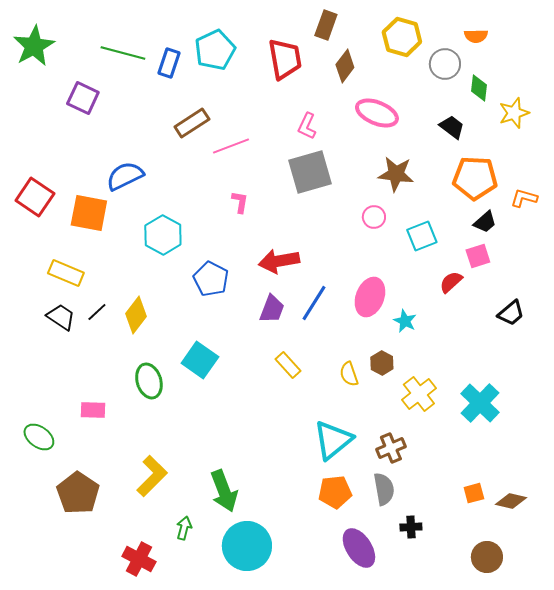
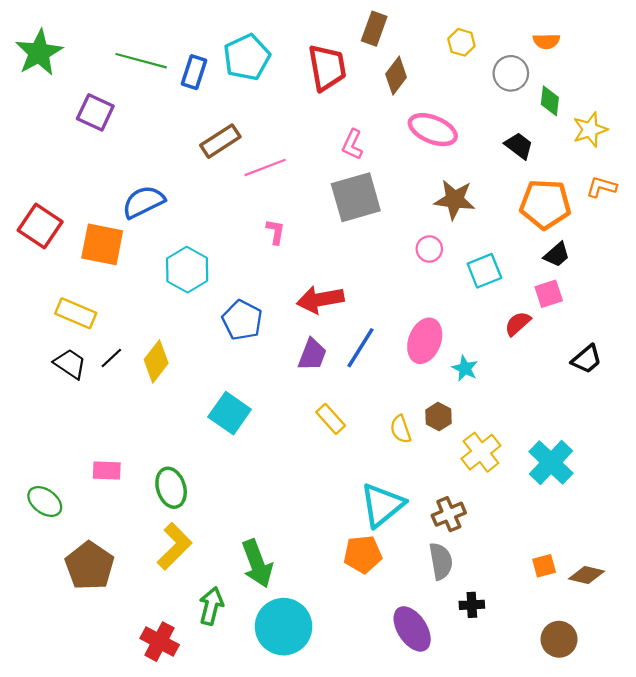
yellow hexagon: (402, 37) -> (461, 42), size x0.6
orange L-shape: (524, 198) -> (601, 187), moved
green ellipse: (149, 381) -> (171, 488), moved
orange pentagon: (335, 492) -> (363, 554), moved
green arrow: (184, 528) -> (211, 606), size x1.4

